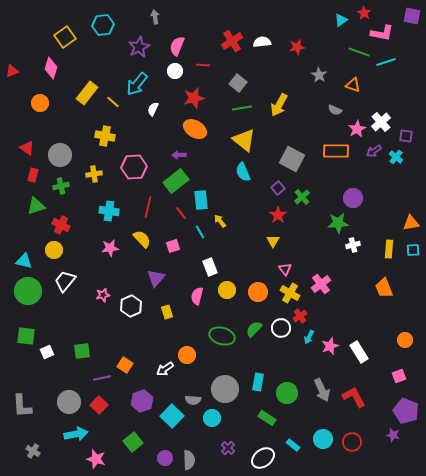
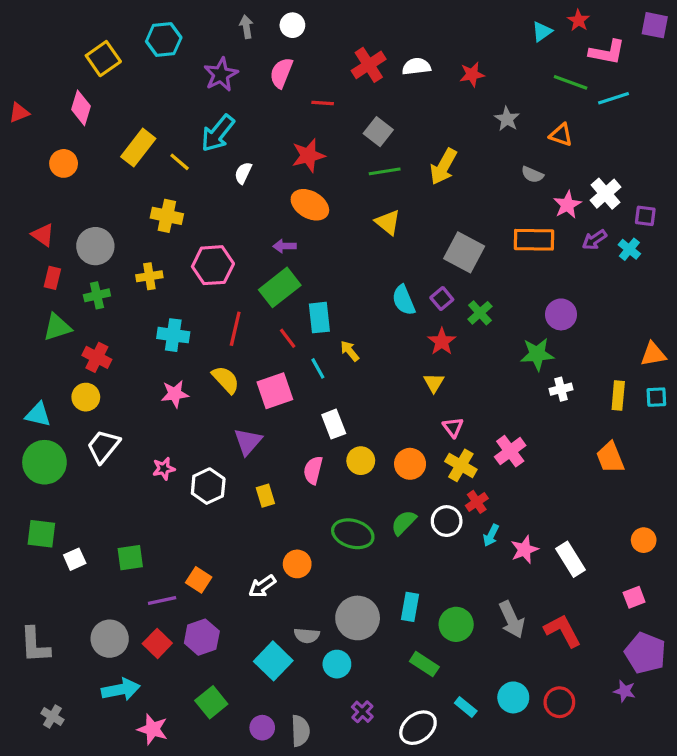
white circle: (175, 71) -> (292, 25), moved
yellow triangle: (244, 140) -> (388, 222), size x0.7
cyan semicircle: (243, 172) -> (404, 300), moved
pink square: (173, 246) -> (275, 391), size x1.6
purple hexagon: (142, 401) -> (202, 637), moved

